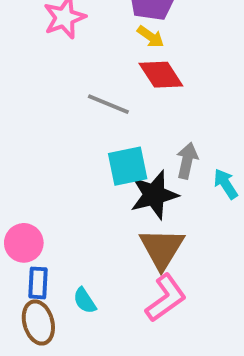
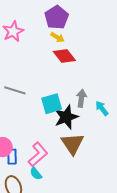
gray line: (108, 104) -> (15, 90), moved
blue rectangle: (38, 283) -> (12, 157), moved
pink L-shape: (166, 298) -> (38, 154), moved

